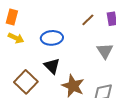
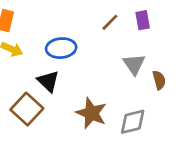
black triangle: (52, 66) -> (48, 81), moved

